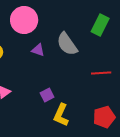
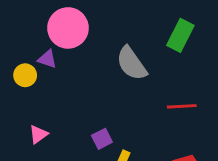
purple triangle: (38, 50) -> (47, 59), moved

